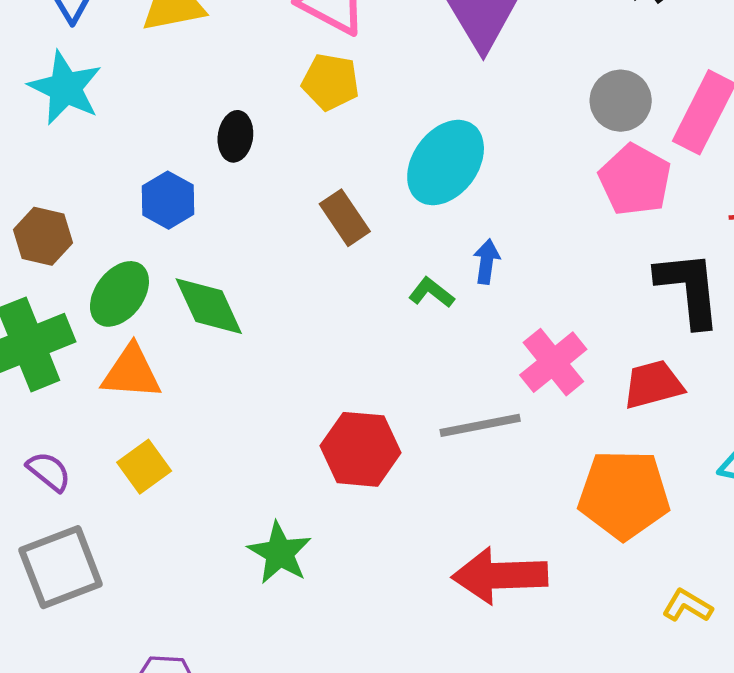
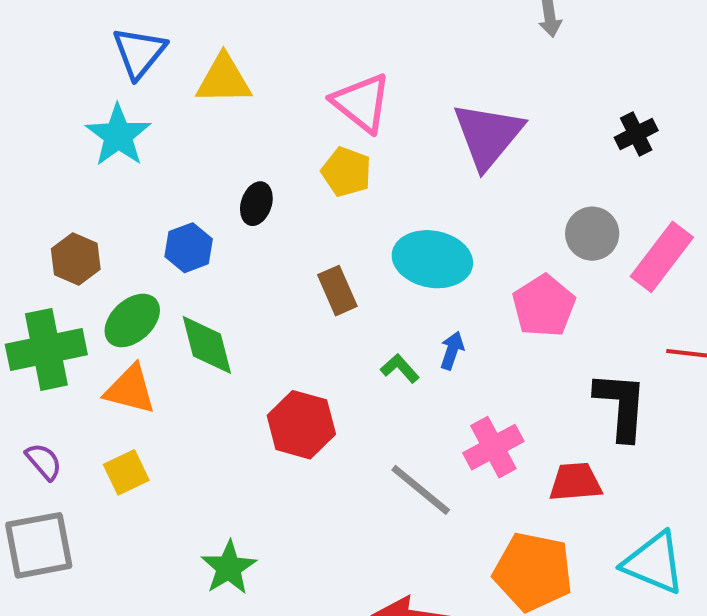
cyan ellipse: (446, 163) -> (432, 259), turned 54
pink pentagon: (635, 180) -> (544, 306), moved
gray line: (480, 425) -> (421, 490), turned 40
red hexagon: (361, 449) -> (301, 425), moved

